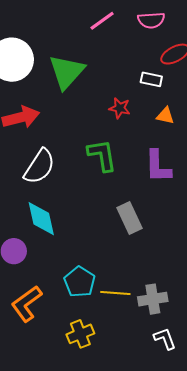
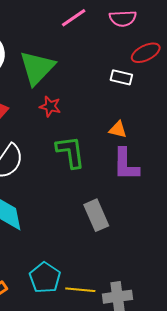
red star: (120, 108) -> (50, 106), moved
orange triangle: (165, 116) -> (118, 130), moved

